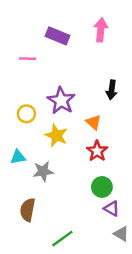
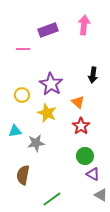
purple rectangle: (58, 36) -> (48, 30), turned -42

